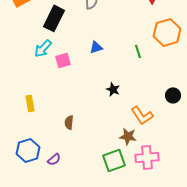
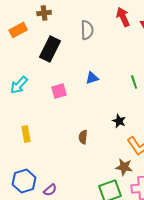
cyan arrow: (43, 48) -> (19, 85), moved
black star: (113, 89) -> (119, 121), moved
brown semicircle: (69, 122) -> (83, 137), moved

